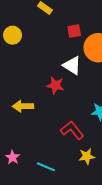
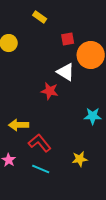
yellow arrow: (23, 106) -> (19, 125), moved
red L-shape: (72, 130) -> (40, 143), moved

